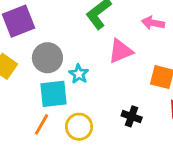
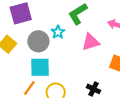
cyan star: (79, 74) -> (58, 32), moved

